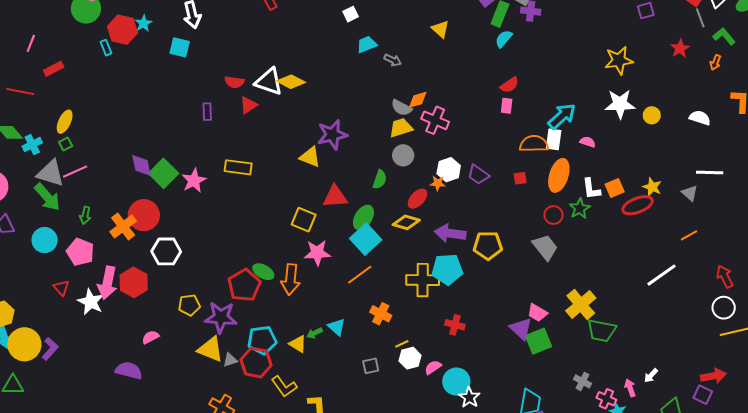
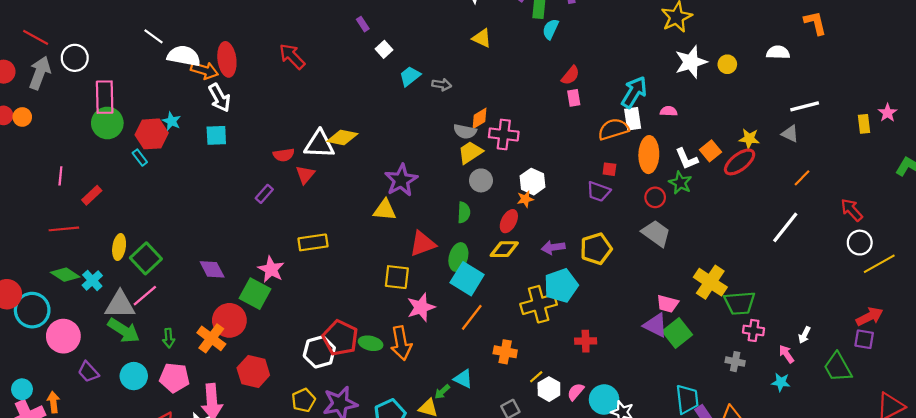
purple rectangle: (207, 112) -> (264, 194), turned 60
green square: (66, 144) -> (146, 258), moved, size x2.0
green square: (164, 173) -> (255, 294), moved
purple trapezoid: (478, 175) -> (599, 192), moved
red square: (520, 178) -> (609, 169), turned 32
purple arrow: (450, 233) -> (553, 247), size x0.7
white hexagon: (166, 251) -> (319, 352), moved
red hexagon: (134, 282) -> (253, 371), moved
red pentagon: (244, 285) -> (340, 338), moved
pink cross: (606, 399) -> (753, 330), moved

